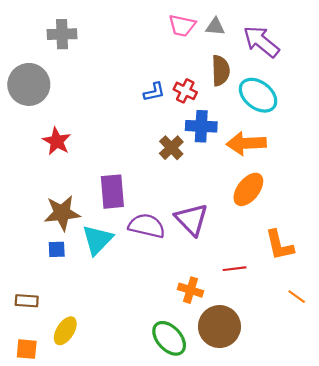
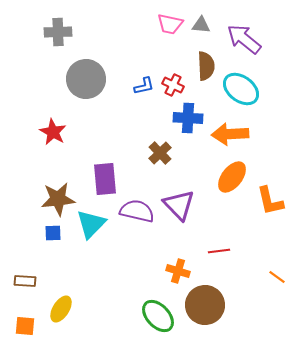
gray circle: (29, 84) -> (86, 79), moved
brown cross: (171, 148) -> (160, 153), moved
orange L-shape: (279, 245) -> (270, 201), moved

